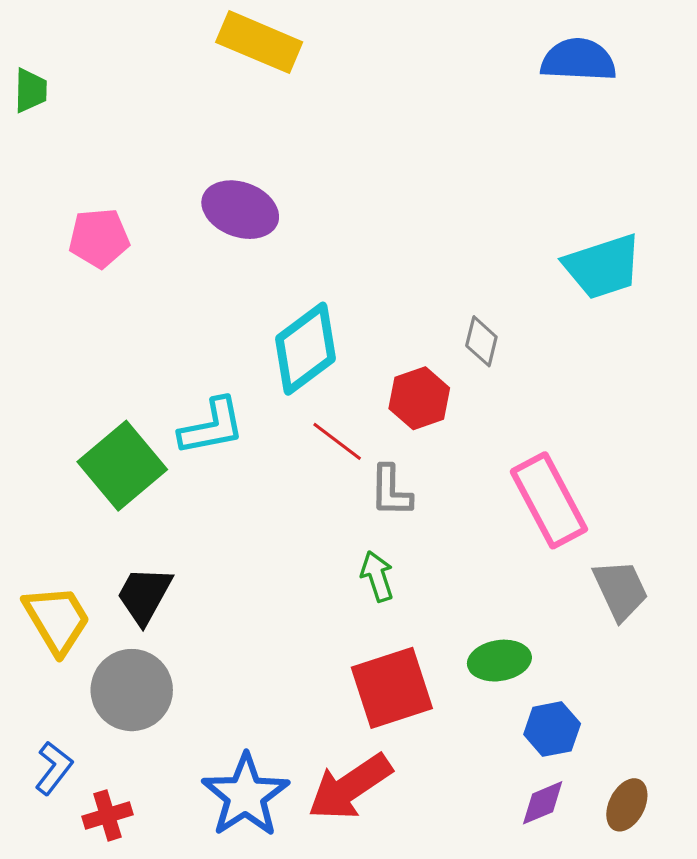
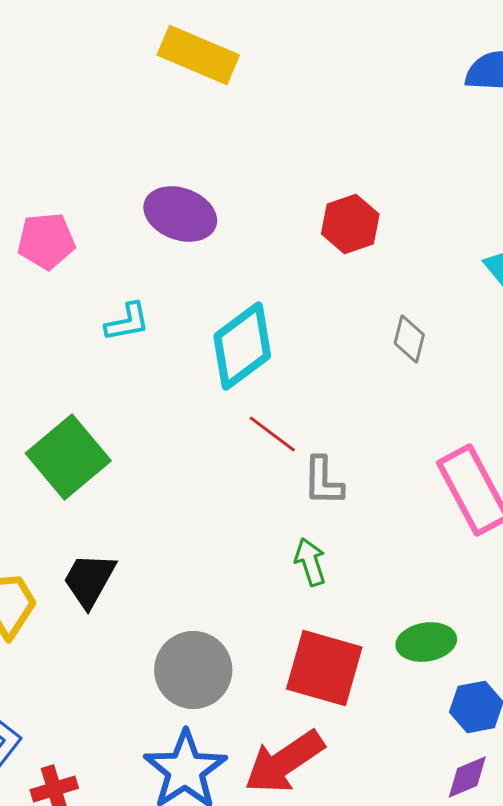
red hexagon: (419, 398) -> (350, 224), moved
cyan L-shape: (212, 427) -> (127, 322), moved, size x0.7
red square: (392, 688) -> (324, 668), turned 34
gray circle: (132, 690) -> (193, 670), moved

